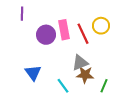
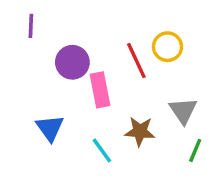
pink rectangle: (64, 30) -> (100, 90), moved
gray triangle: (80, 63) -> (183, 111), moved, turned -42
green line: (104, 86) -> (195, 150), moved

